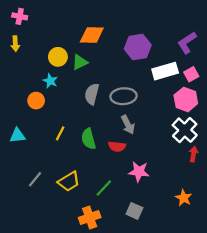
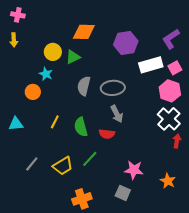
pink star: (139, 172) -> (134, 170), moved
green line: (104, 188) -> (90, 159), moved

